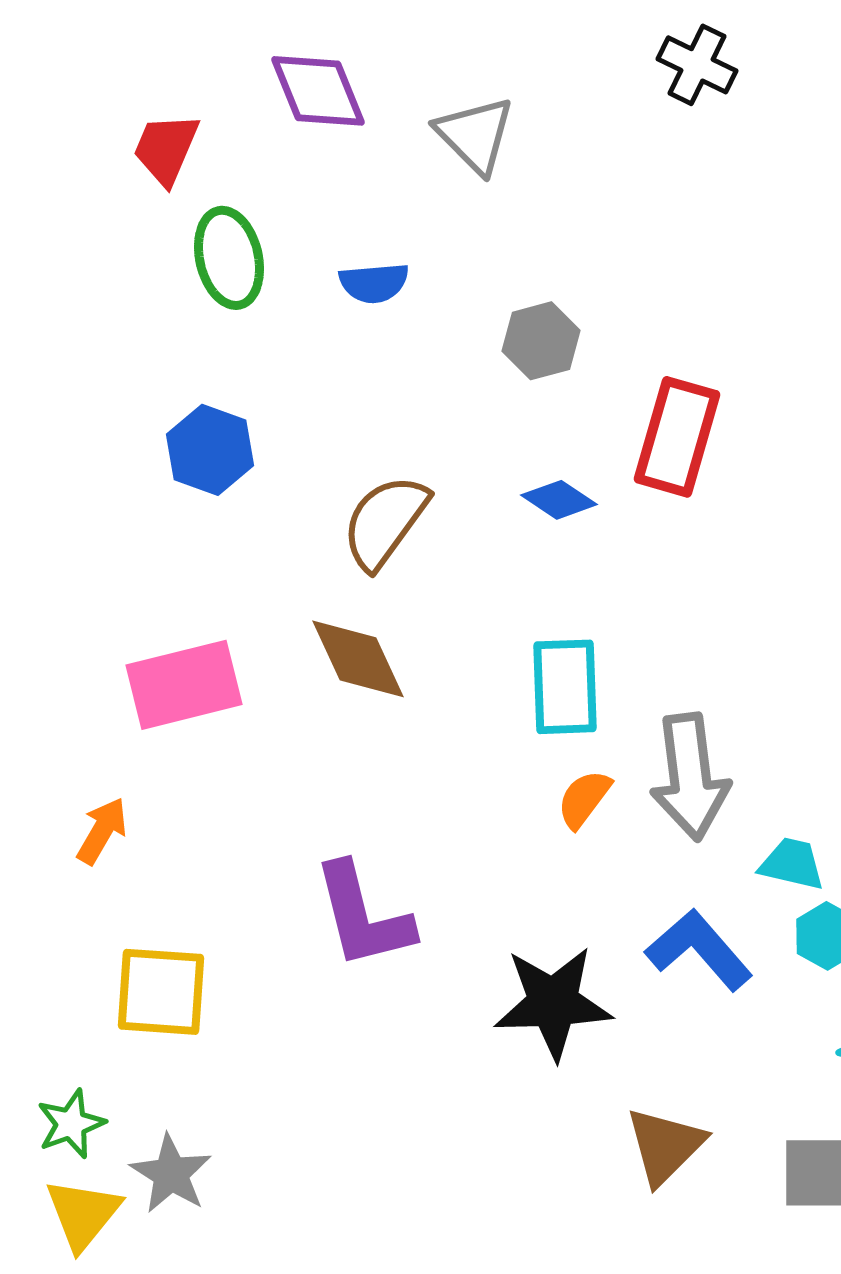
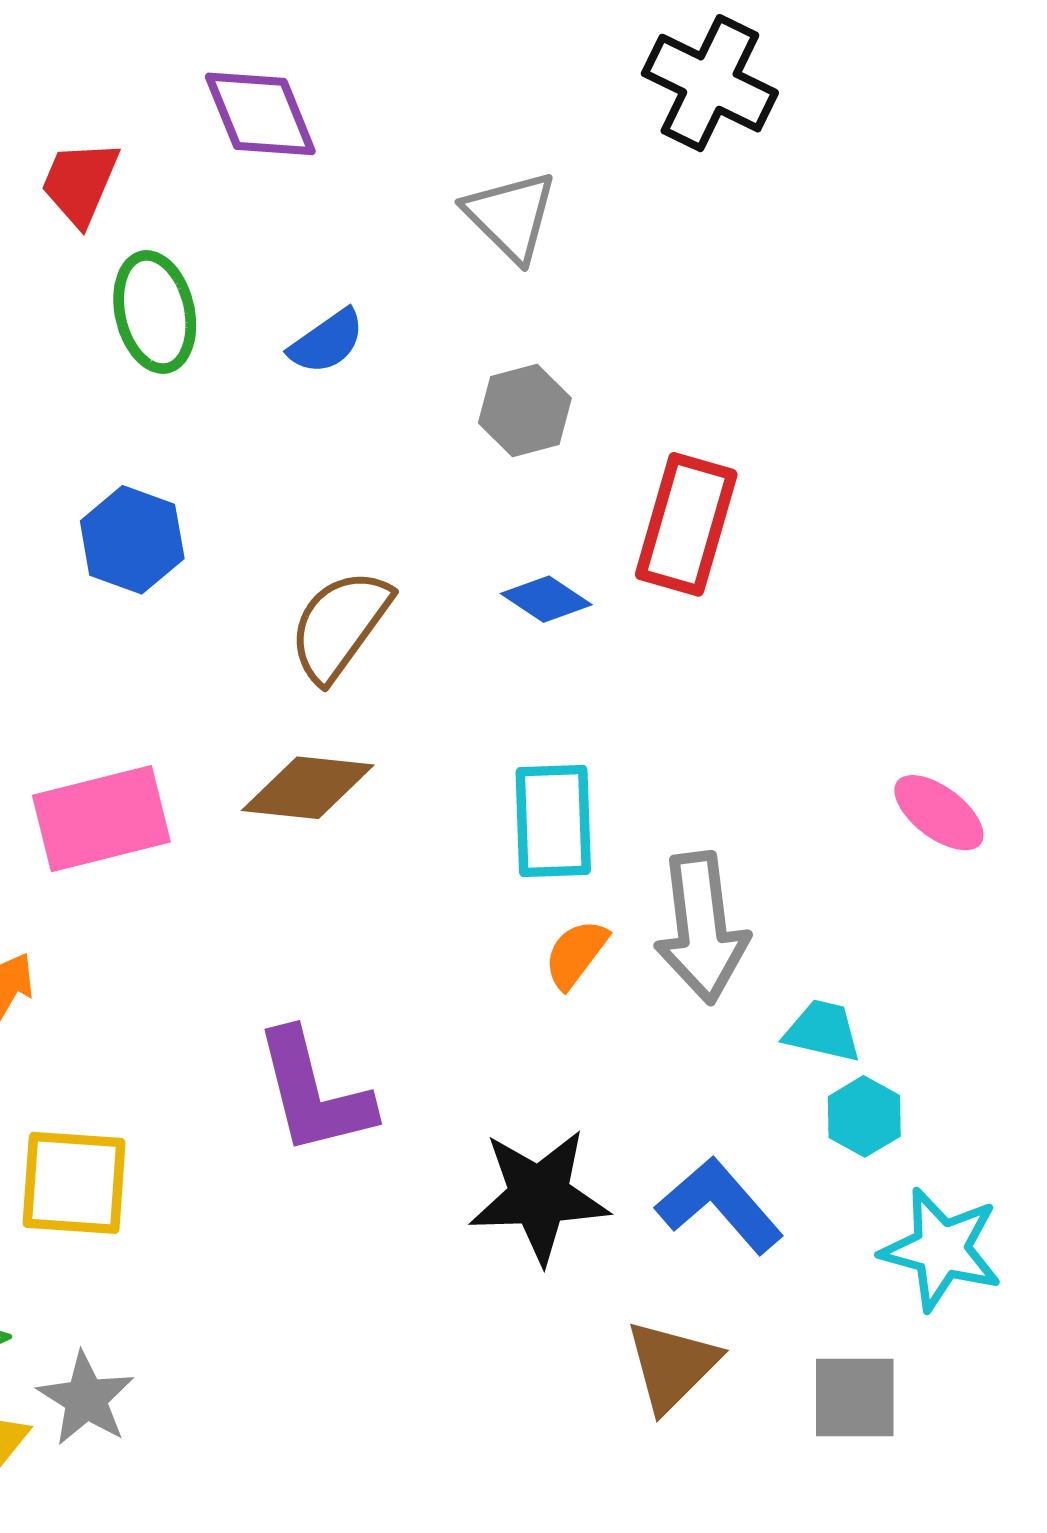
black cross: (697, 65) -> (710, 83), size x1.4
gray triangle: (475, 135) -> (511, 216), moved
blue semicircle: (374, 283) -> (327, 342), turned -30
brown diamond: (358, 659) -> (308, 788), turned -59
blue L-shape: (699, 950) -> (719, 1205), moved

